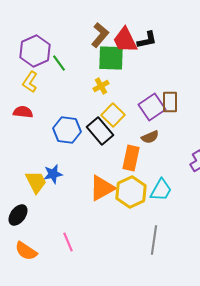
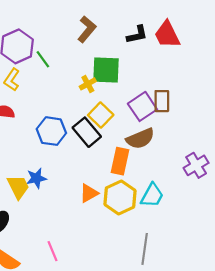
red trapezoid: (125, 40) -> (167, 35), moved
green square: (111, 58) -> (106, 70), moved
brown semicircle: (150, 137) -> (140, 139), size x1.5
orange triangle: (102, 188) -> (89, 193), size x0.7

